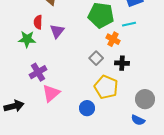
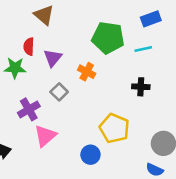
orange cross: (113, 39) -> (87, 72), moved
gray square: (96, 58) -> (59, 92), moved
black cross: (122, 63) -> (141, 87), moved

